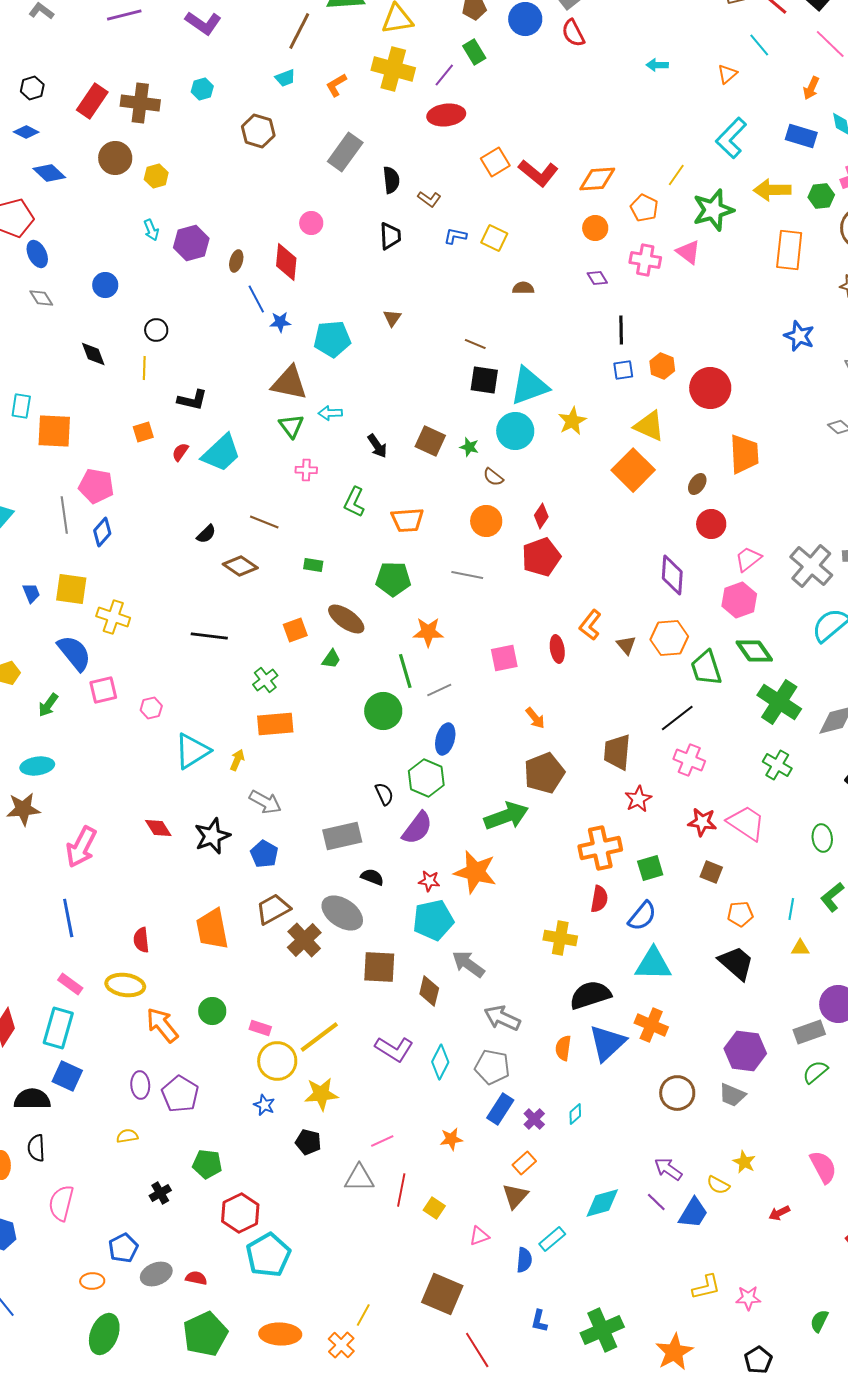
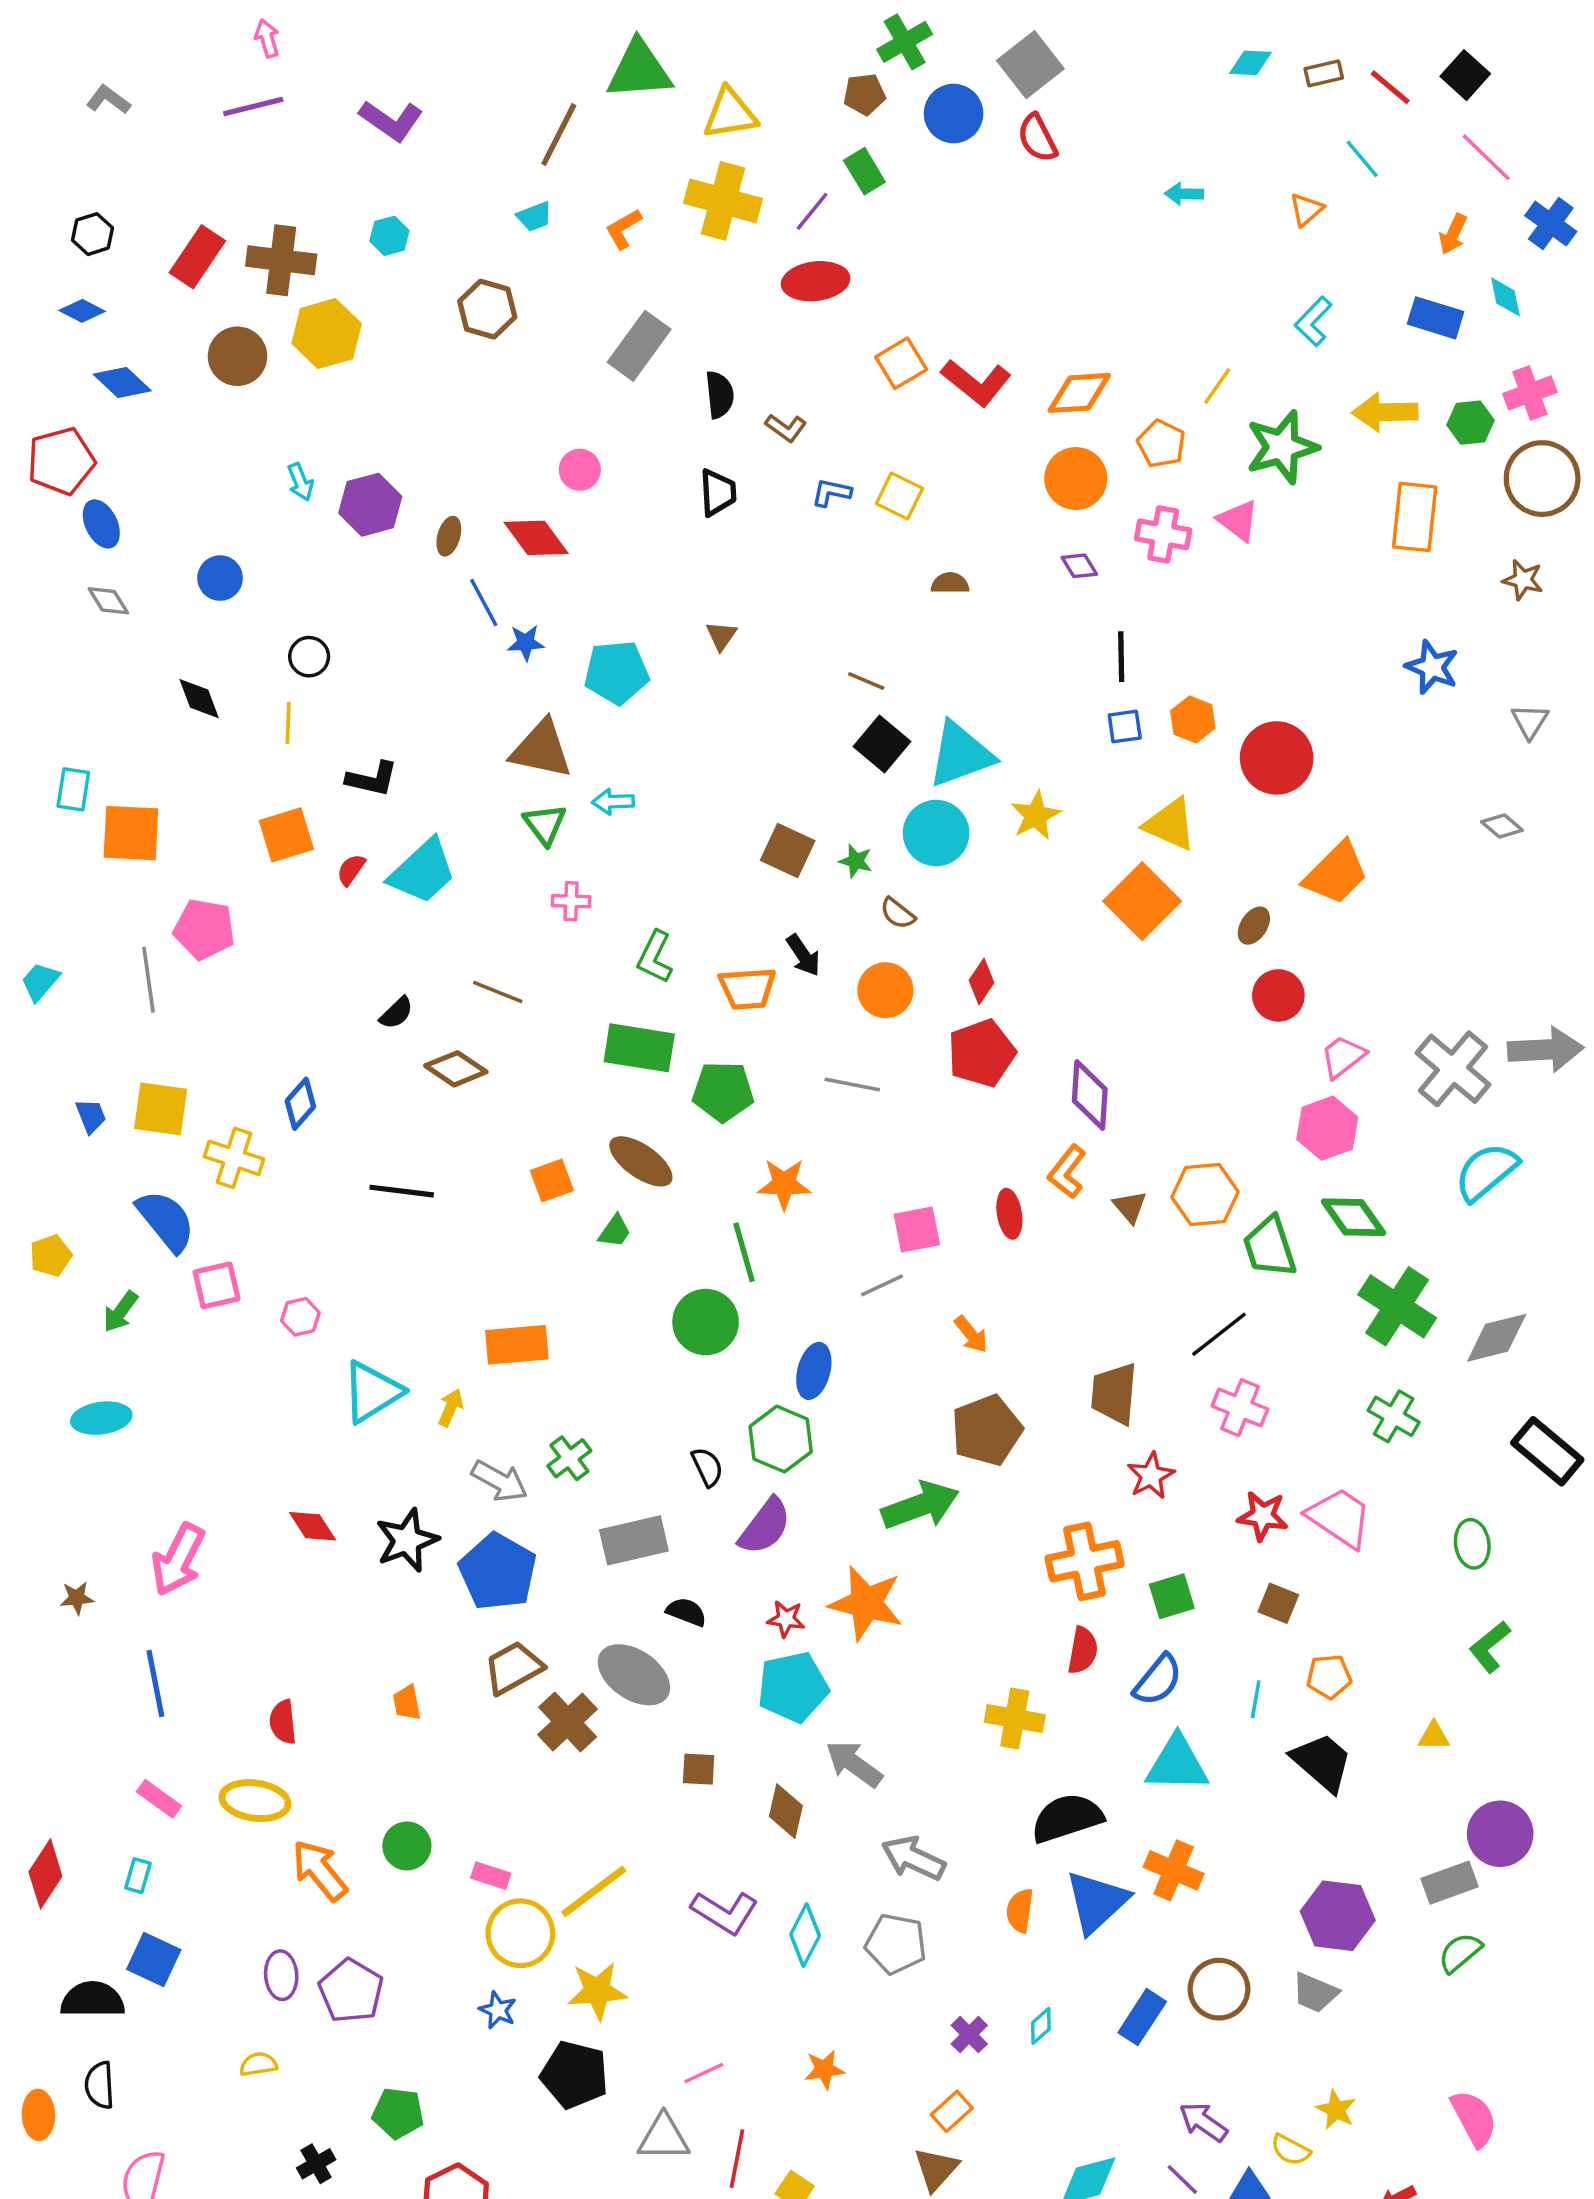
cyan L-shape: (731, 138) -> (1313, 321), size x0.7
yellow hexagon: (156, 176) -> (327, 334), moved, size x1.6
orange circle: (595, 228) -> (1076, 479), size x1.4
red diamond: (286, 262) -> (536, 538), turned -42
black square: (484, 380) -> (882, 744), turned 32
orange square: (143, 432) -> (286, 835), size x1.5
black arrow: (377, 446) -> (803, 955), moved
orange trapezoid: (744, 454) -> (1336, 873), turned 48
blue diamond: (102, 532) -> (300, 1104), moved
green rectangle: (313, 565) -> (639, 1048), moved, size x2.0
purple diamond: (672, 575) -> (1090, 1095), moved
green cross: (265, 680) -> (569, 1458), moved
gray line: (439, 690) -> (882, 1285), moved
brown star: (23, 809) -> (77, 1598), moved, size x0.6
blue pentagon: (264, 854) -> (498, 1572), size x1.6
cyan line: (791, 909) -> (1256, 1699), moved
orange trapezoid: (212, 929) -> (407, 1703), size x0.5
brown square: (379, 967) -> (699, 1769), size x0.6
cyan rectangle: (58, 1028) -> (138, 1876), size x0.5
blue rectangle: (500, 1109) -> (1142, 2017), moved
black pentagon: (308, 1142) -> (575, 2075), size x1.5

